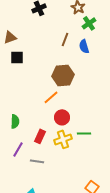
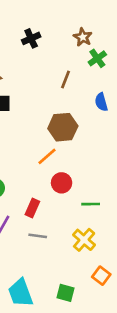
blue semicircle: (84, 46) -> (101, 102), moved
yellow cross: (63, 139) -> (84, 240), moved, turned -30
gray line: (37, 161) -> (38, 236), moved

